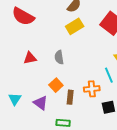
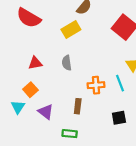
yellow rectangle: (75, 26) -> (71, 30), moved
orange square: (56, 85) -> (30, 90), moved
orange cross: (92, 89) -> (96, 85), moved

